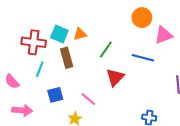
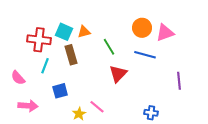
orange circle: (142, 18) -> (142, 28), moved
green line: (106, 50) -> (109, 47), turned -66
pink line: (88, 99) -> (97, 107), moved

